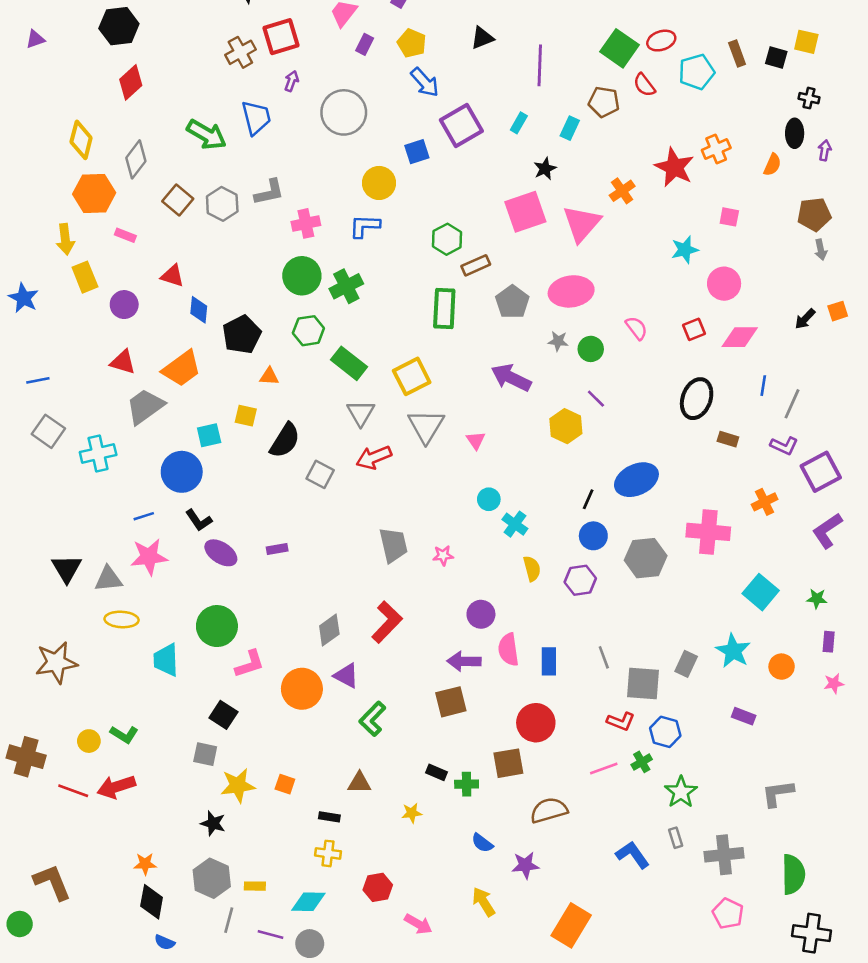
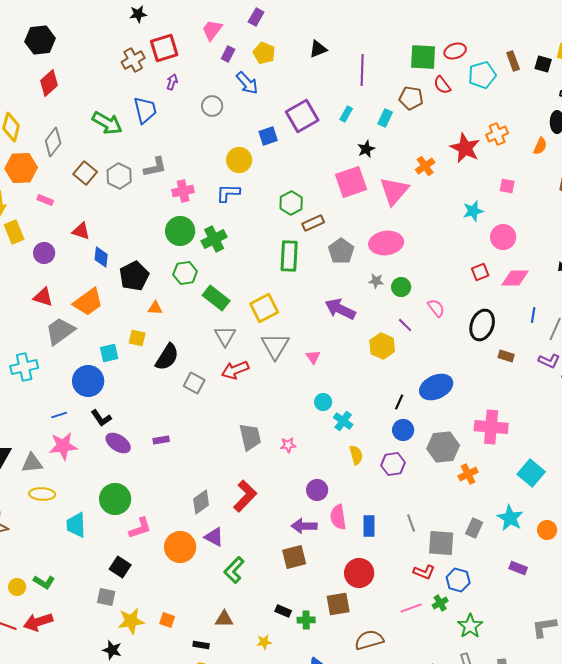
green square: (619, 48) -> (423, 57), turned -32
blue arrow: (425, 82) -> (247, 83), moved
gray circle: (344, 112) -> (212, 106), size x0.6
pink semicircle: (636, 328) -> (436, 308), moved
orange cross: (765, 502) -> (468, 474), moved

